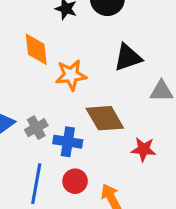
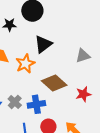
black triangle: (128, 57) -> (43, 44), moved

